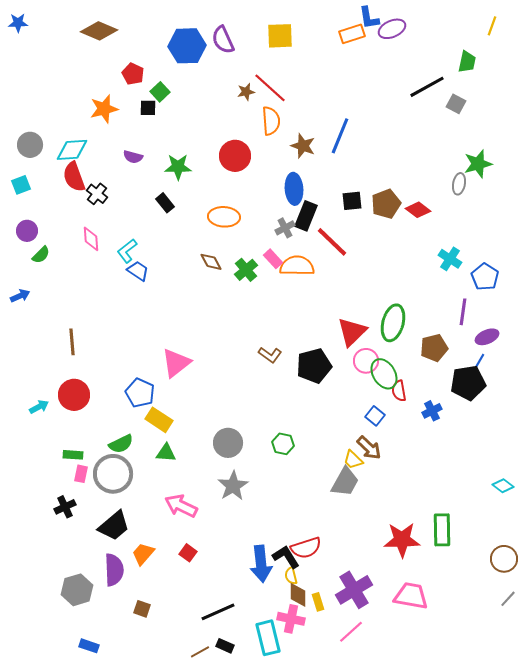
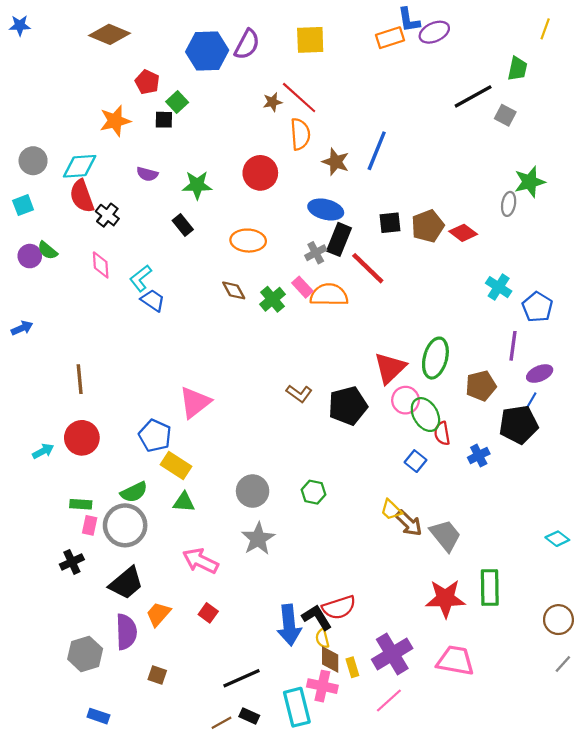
purple semicircle: (223, 40) -> (247, 44), turned -128
blue ellipse: (294, 189) -> (326, 209), turned -72
green semicircle: (41, 255) -> (47, 250), moved, turned 84
brown arrow: (369, 448) -> (409, 523), moved
gray trapezoid: (345, 482) -> (445, 535), moved, turned -68

